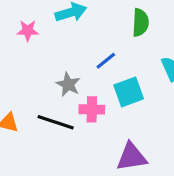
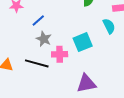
blue line: (106, 61) -> (38, 20), moved

